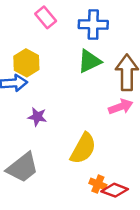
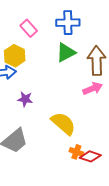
pink rectangle: (46, 17) -> (29, 28), moved
yellow semicircle: (83, 148) -> (63, 123), turned -76

